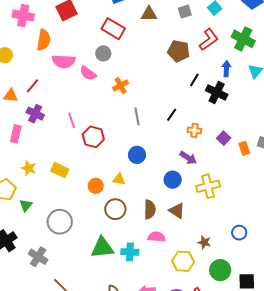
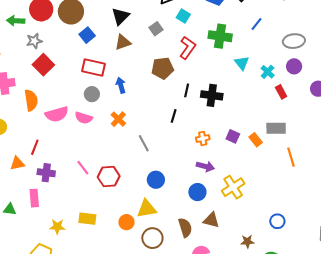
blue arrow: (226, 69) -> (121, 85), moved
black line: (172, 115) -> (174, 116), moved
yellow triangle: (119, 179) -> (147, 209), size x1.5

